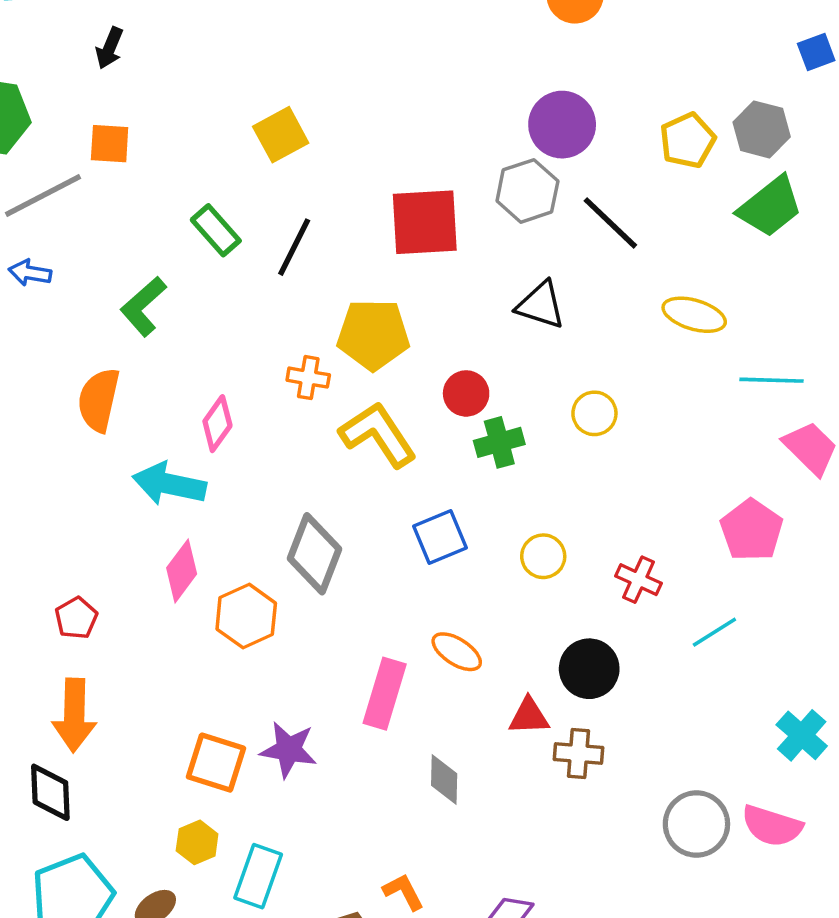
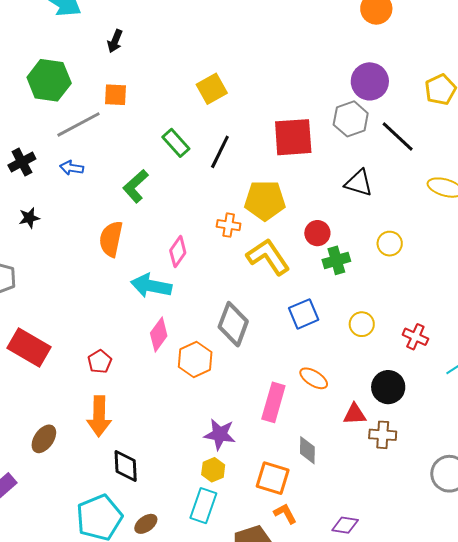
orange square: (216, 763) -> (273, 478), moved
black diamond: (50, 792) -> (126, 466), moved
yellow hexagon: (197, 842) -> (213, 470), moved

